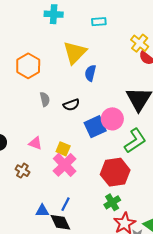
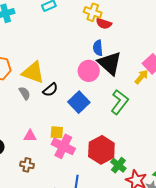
yellow triangle: (75, 53) -> (33, 72), moved, turned -35
blue semicircle: (90, 73) -> (98, 48), moved
pink circle: (112, 119) -> (89, 71), moved
red hexagon: (115, 172) -> (101, 150), moved

